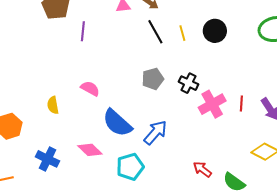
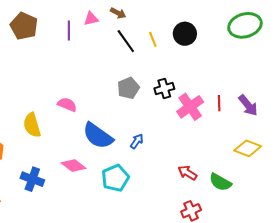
purple line: (83, 31) -> (69, 31), moved
black cross: (188, 83) -> (164, 89), turned -36
yellow semicircle: (53, 105) -> (32, 125), size x1.4
blue arrow: (155, 133) -> (137, 141), size x0.6

